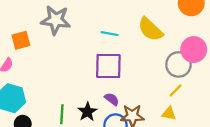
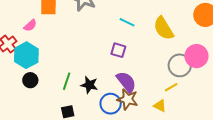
purple square: (108, 66) -> (118, 50), size x0.6
purple semicircle: (112, 99) -> (126, 82), moved, size x1.6
black star: (87, 112) -> (89, 85), turned 30

